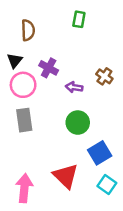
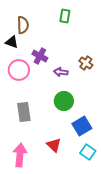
black triangle: (15, 61) -> (12, 42), moved, turned -48
gray rectangle: (24, 120) -> (24, 112), moved
red triangle: (66, 176) -> (54, 145), size x0.7

